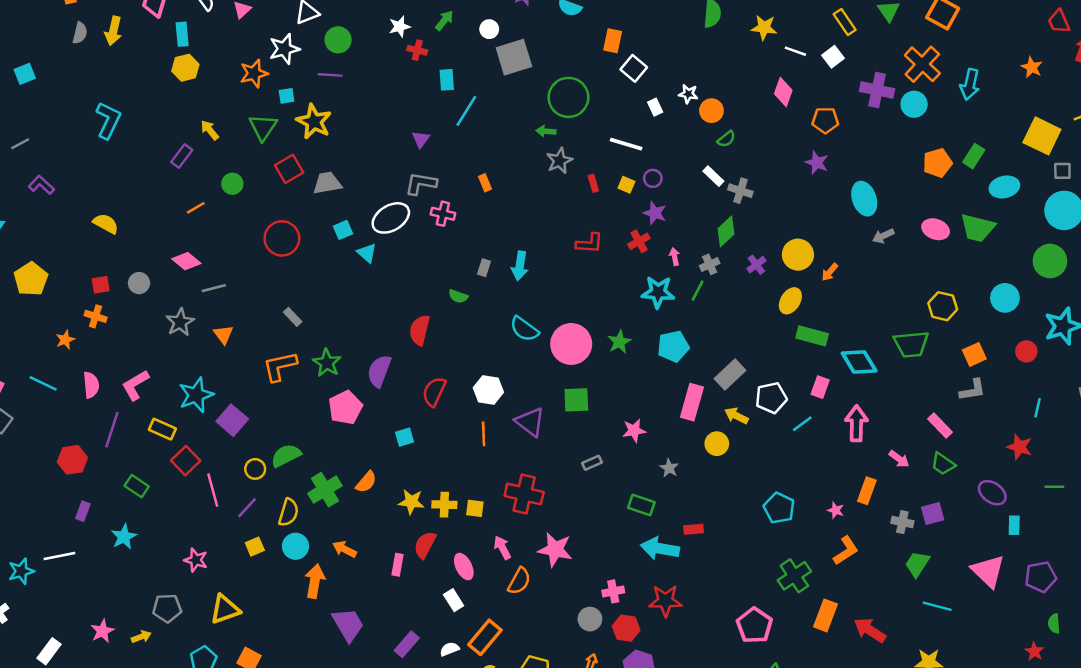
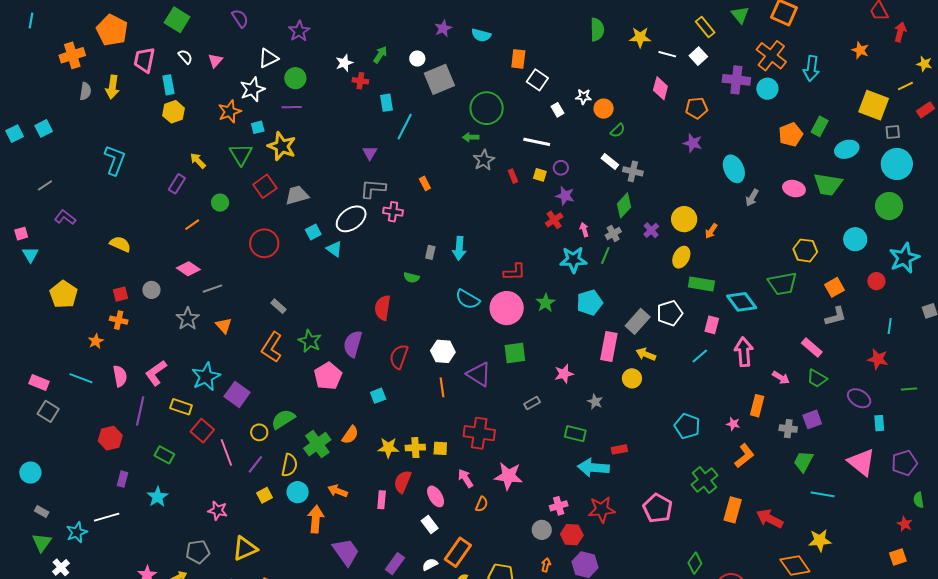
gray arrow: (883, 236) -> (752, 198), turned -30
red L-shape: (589, 243) -> (514, 272), moved
orange L-shape: (280, 366) -> (272, 347), turned -40
white pentagon: (771, 398) -> (670, 313), moved
orange semicircle: (519, 581) -> (482, 504), size x0.7
pink pentagon: (754, 625) -> (658, 508), moved

